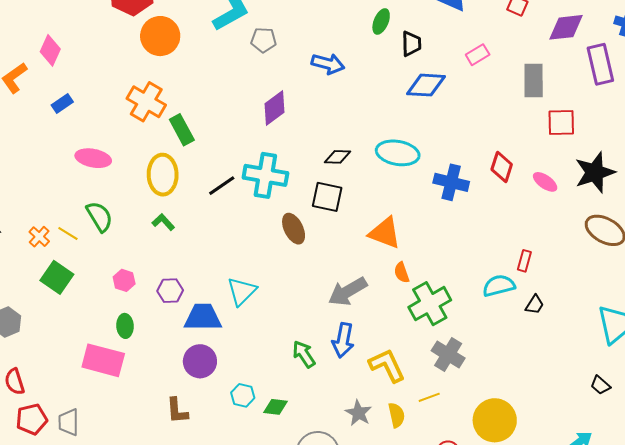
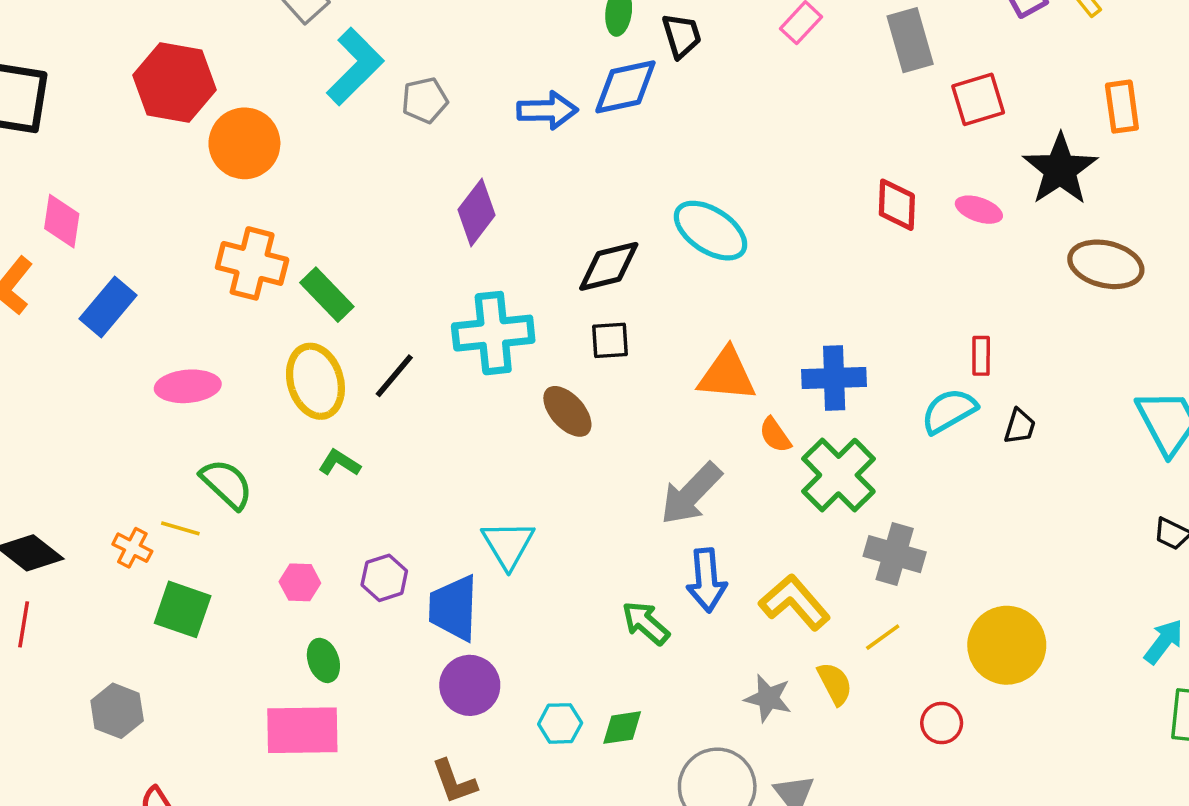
blue diamond: (426, 85) -> (625, 87), moved
blue rectangle: (62, 104) -> (108, 307), size x1.5
cyan ellipse: (398, 153) -> (711, 231), turned 39
black diamond: (338, 157) -> (609, 266), size x1.4
blue cross: (451, 182) -> (834, 378), moved
black line: (222, 186) -> (394, 376), moved
black square: (327, 197) -> (610, 340), size x0.7
blue trapezoid: (203, 317) -> (454, 608), turned -72

